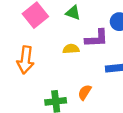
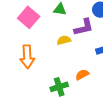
orange semicircle: (85, 92) -> (82, 75), turned 40

